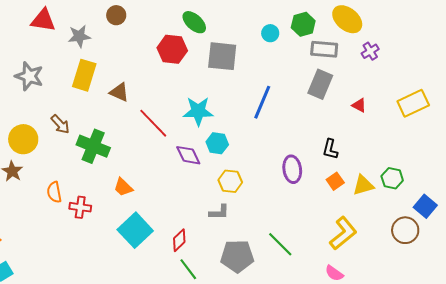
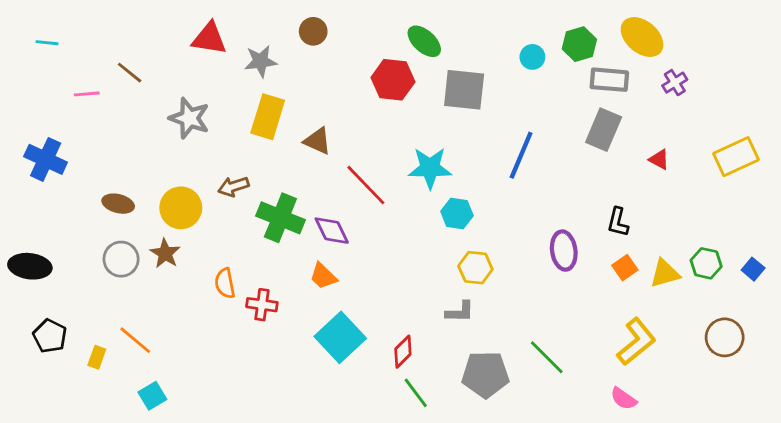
brown arrow: (60, 124) -> (233, 186), turned 115
purple diamond: (188, 155) -> (332, 231), moved
blue square: (425, 206) -> (753, 269), moved, size x0.7

